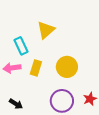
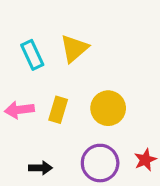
cyan rectangle: (21, 46) -> (32, 55), moved
black arrow: (16, 104) -> (40, 168), moved, turned -32

